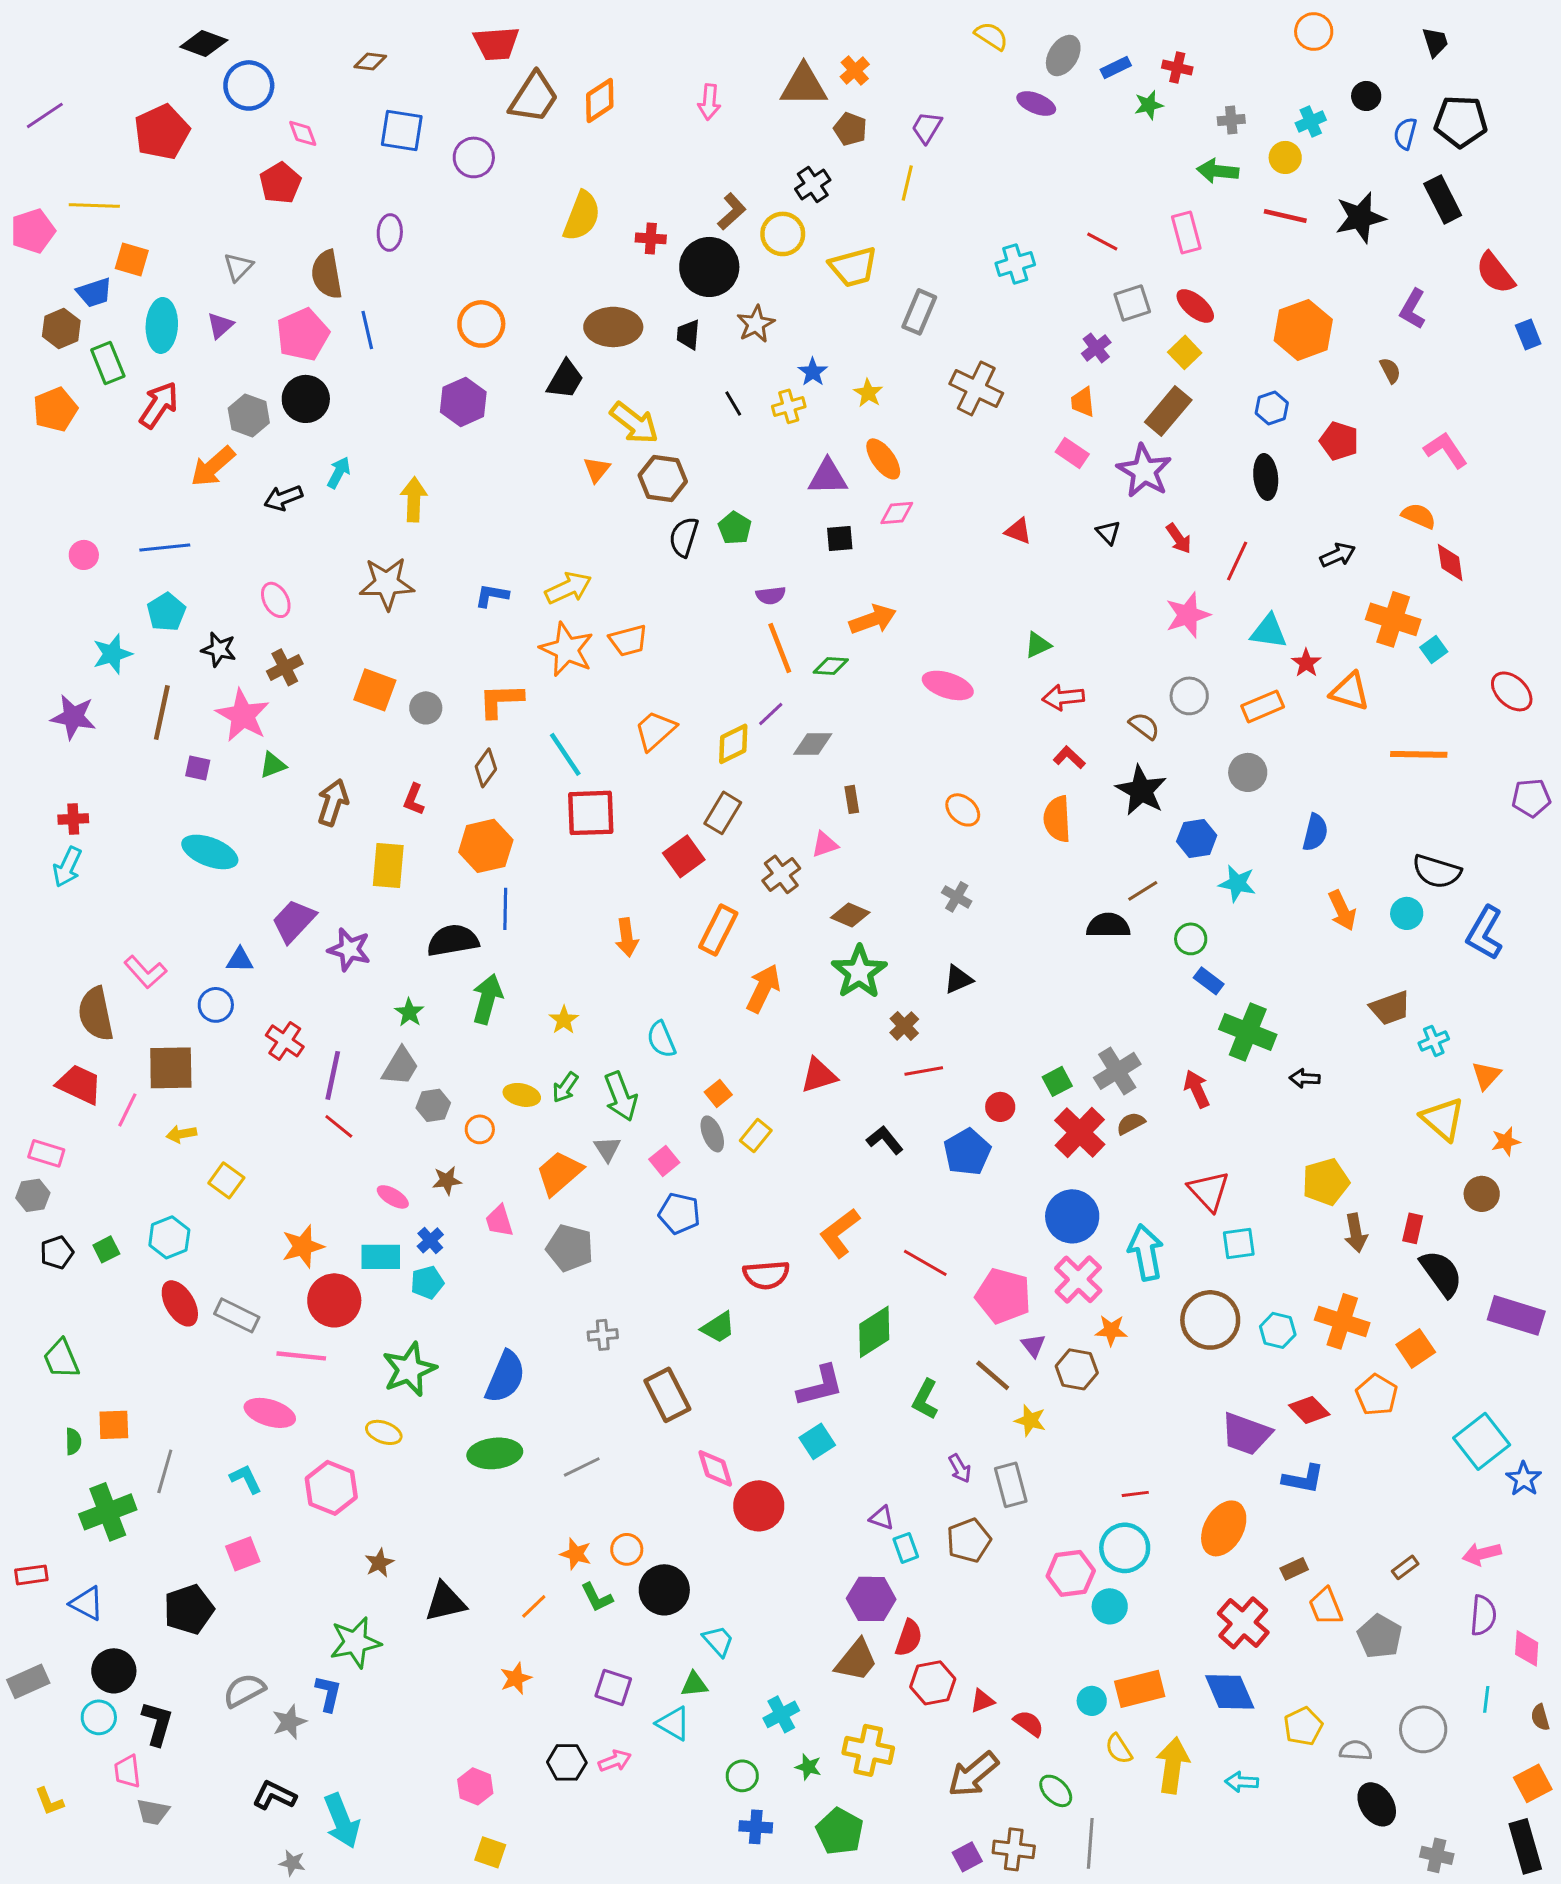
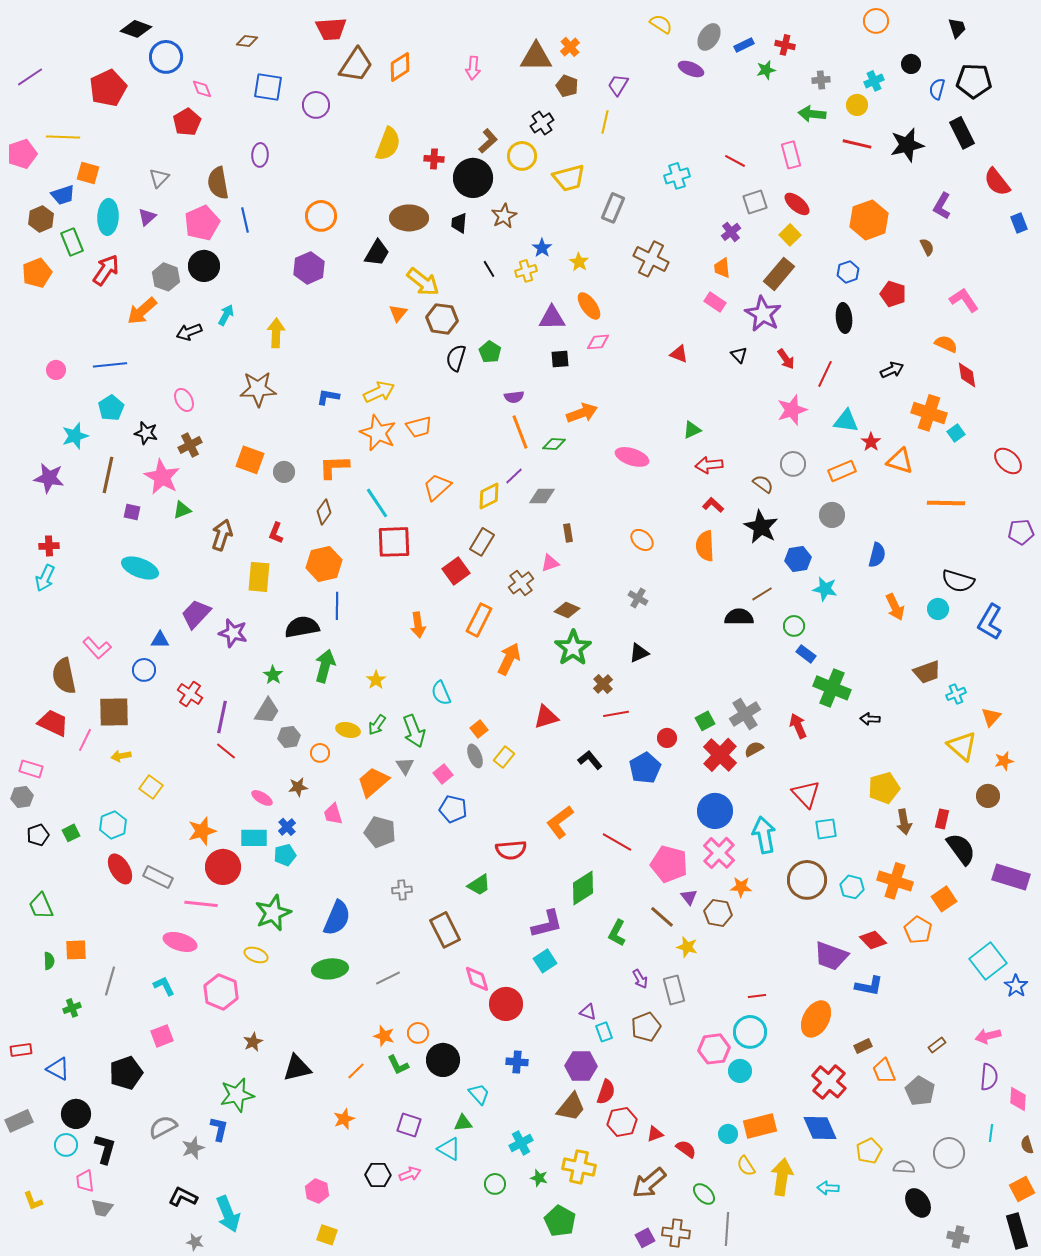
green cross: (108, 1512) -> (72, 1008), size x0.5
blue cross: (756, 1827) -> (517, 1062), moved

